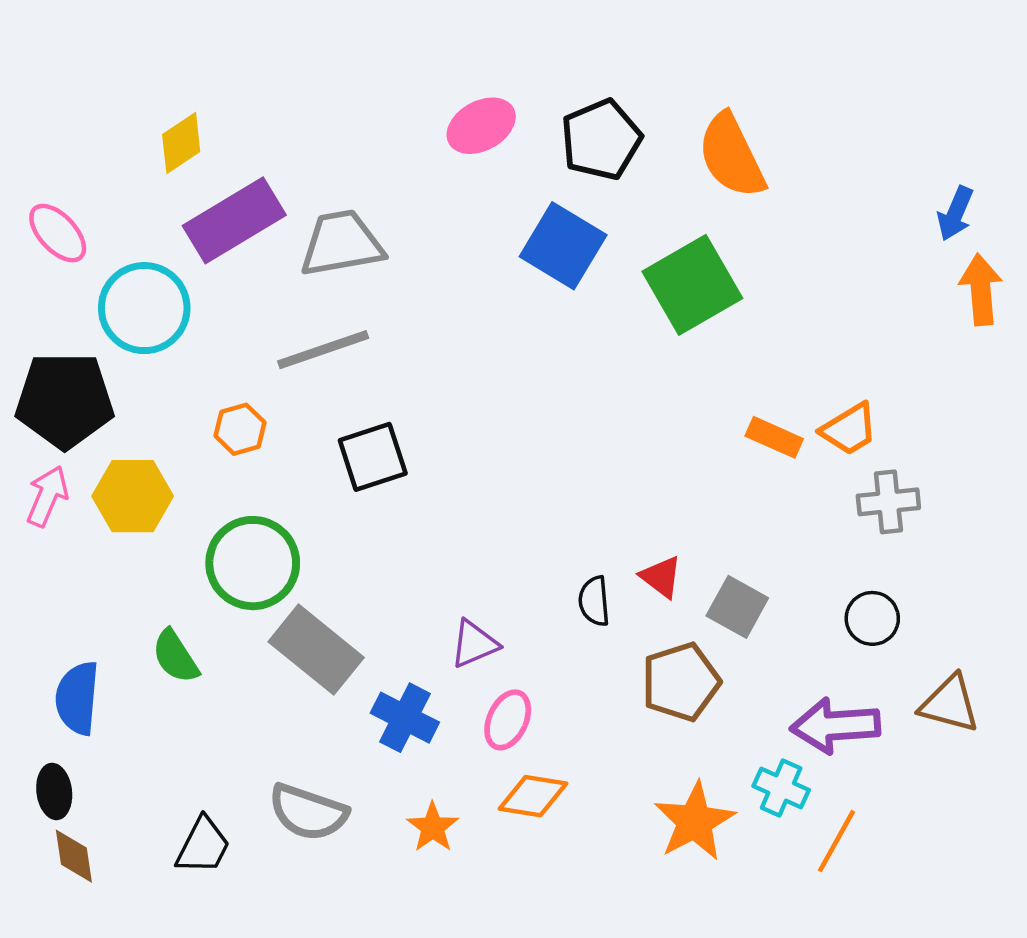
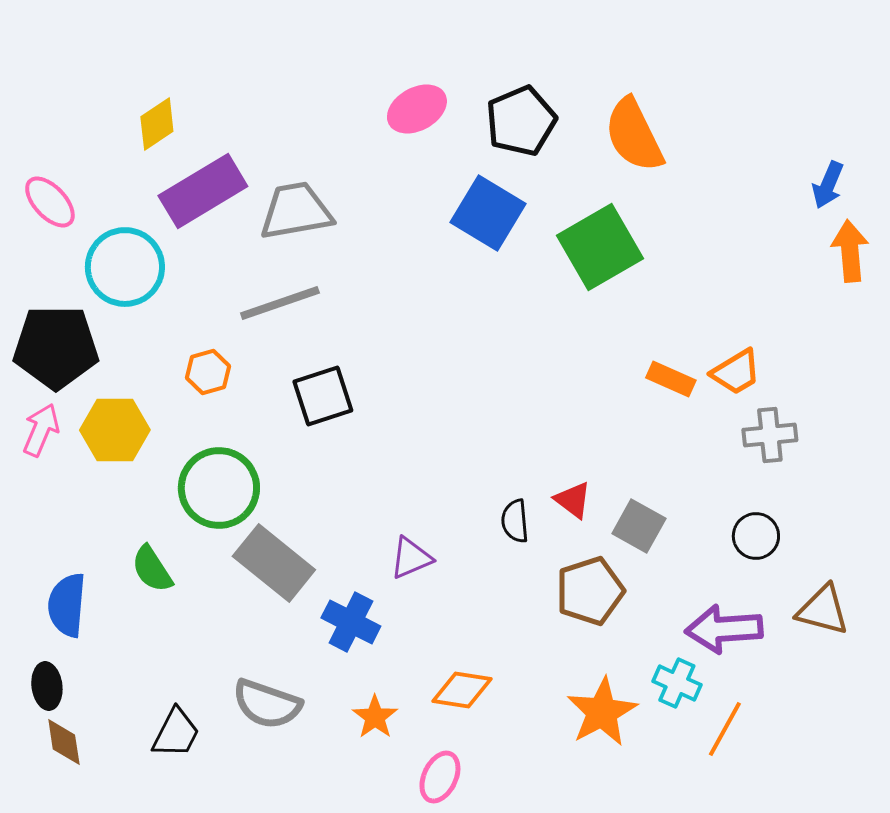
pink ellipse: (508, 720) -> (440, 777), moved

